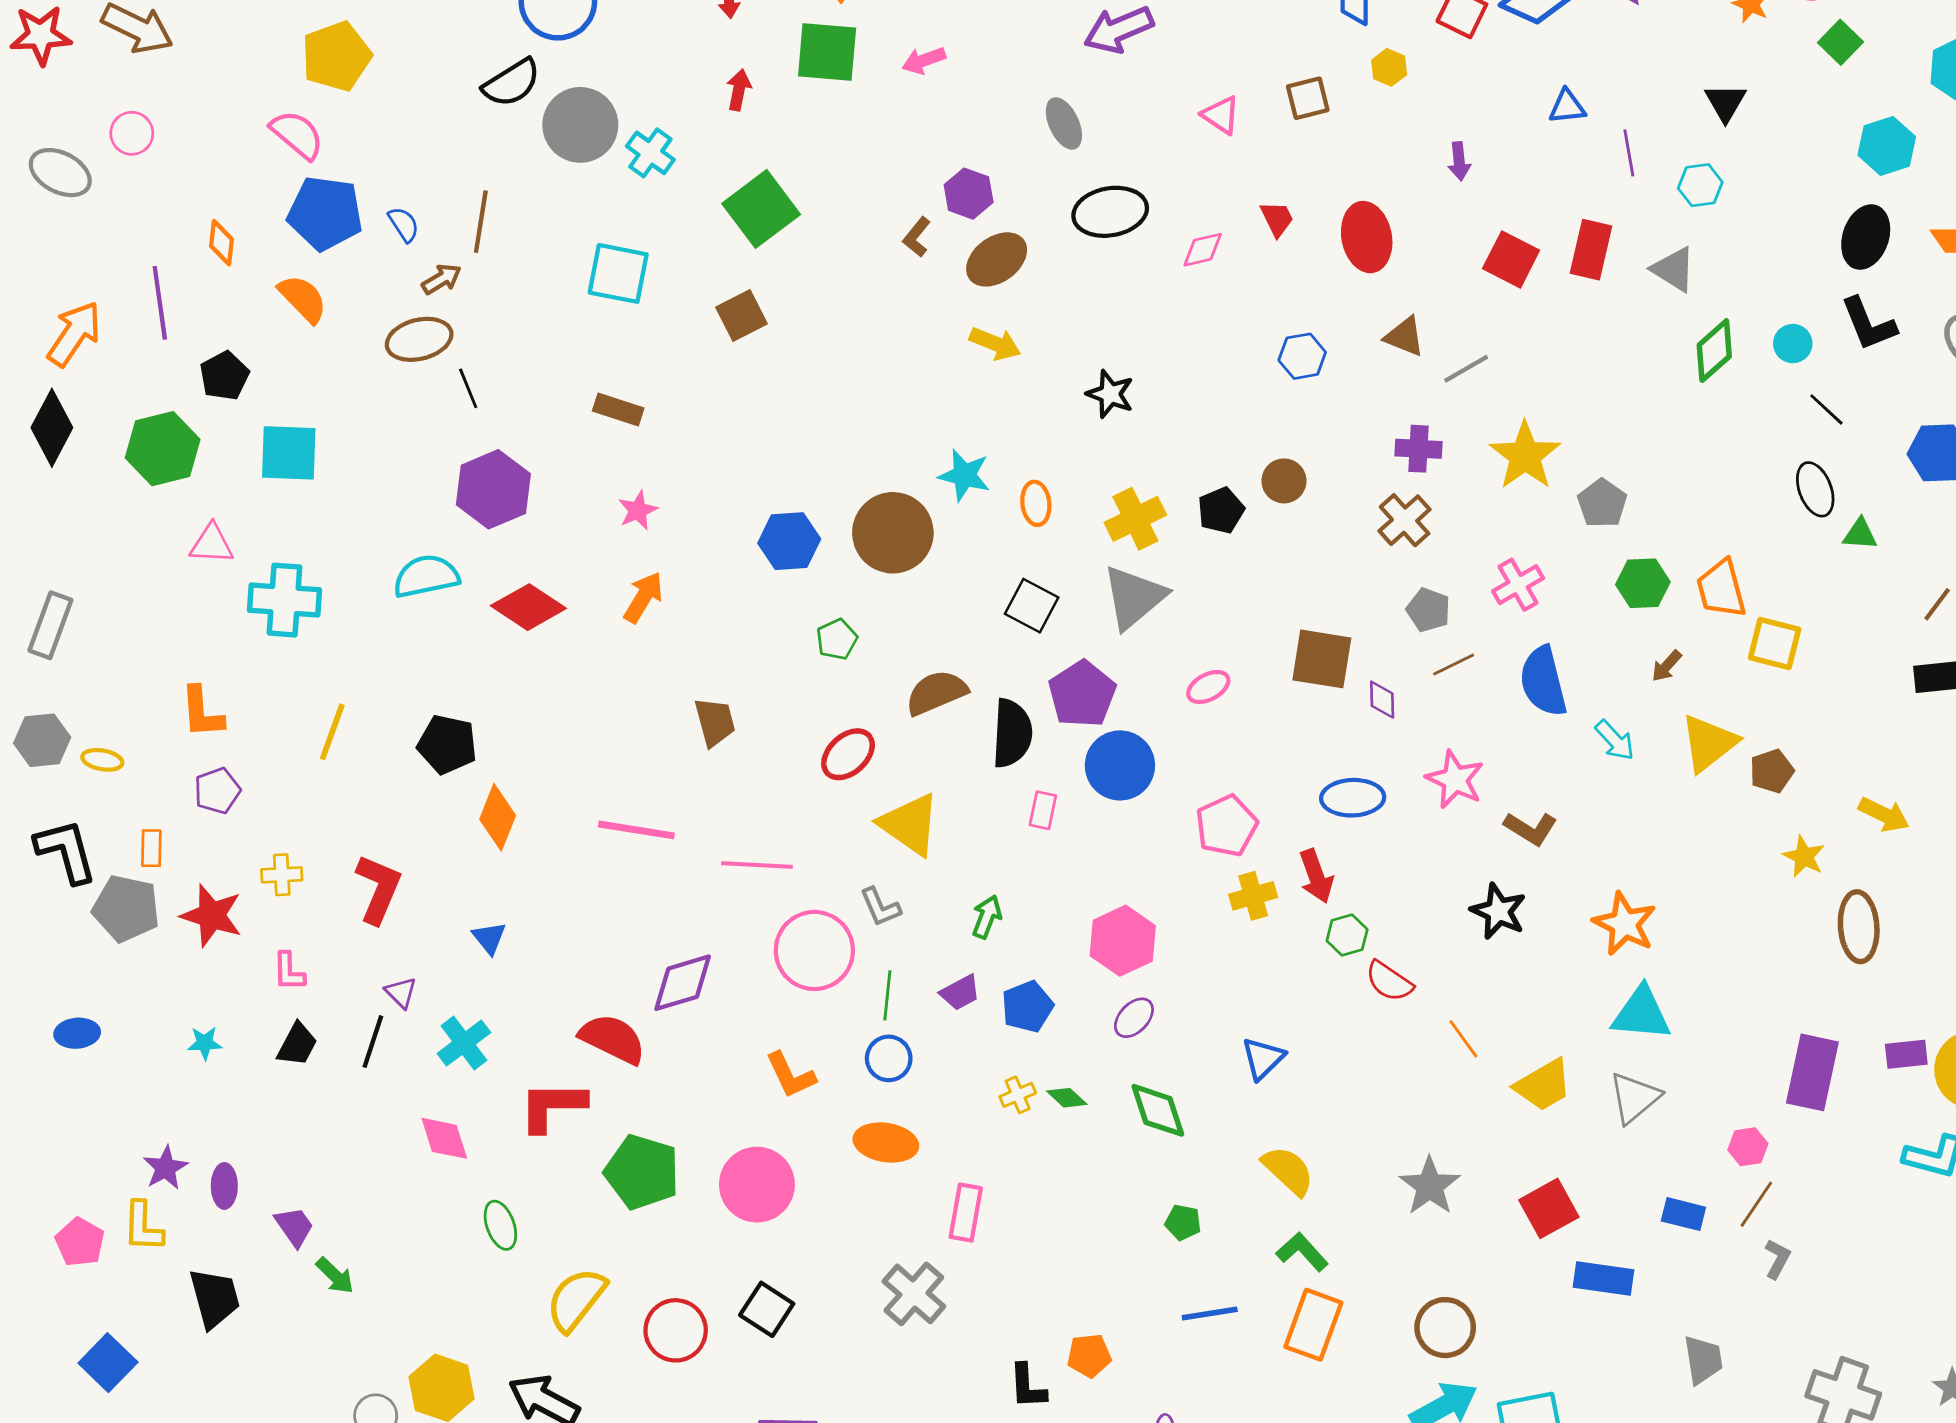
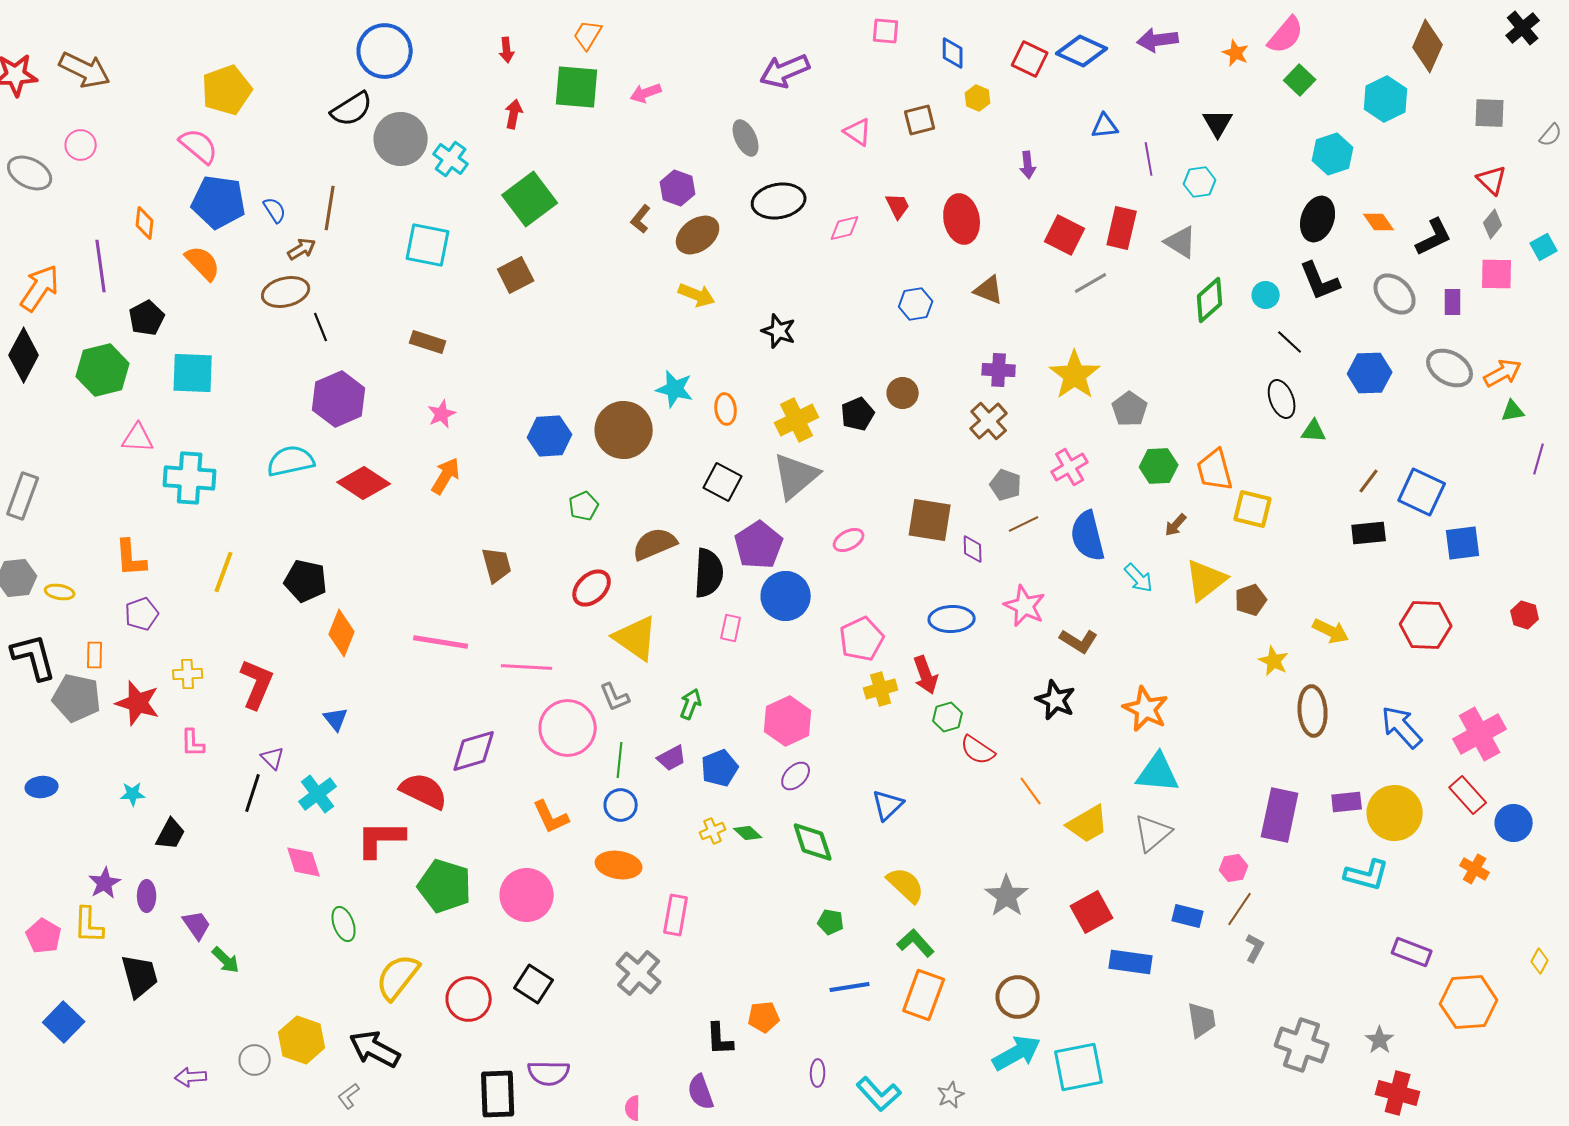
gray line: (1466, 369) -> (1091, 283), moved
black trapezoid: (297, 1044) -> (171, 834), moved

